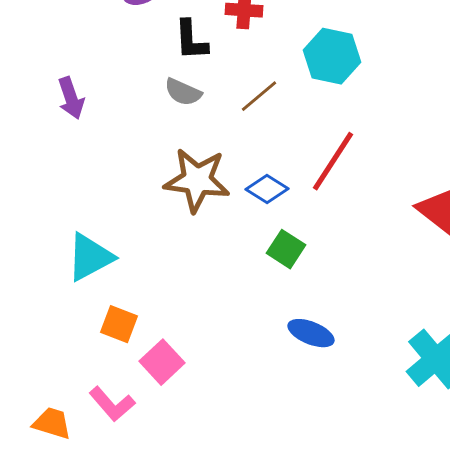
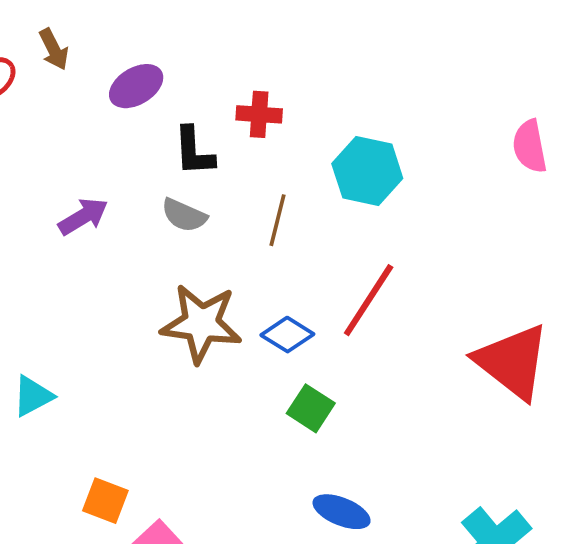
brown line: (259, 96) -> (278, 220), turned -36
purple arrow: (71, 98) -> (83, 216), moved, turned -102
cyan triangle: (90, 257) -> (33, 396), moved, size x0.7

